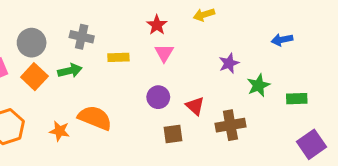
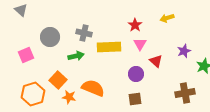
yellow rectangle: (118, 57) -> (109, 47), size x1.6
orange square: (34, 77) -> (58, 80), moved
red triangle: (195, 106) -> (156, 61), moved
brown square: (173, 134) -> (135, 99), moved

